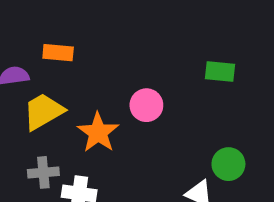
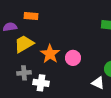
pink circle: (146, 105) -> (73, 58), moved

